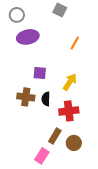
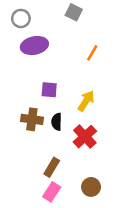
red cross: (69, 111) -> (85, 137), turned -36
brown rectangle: (55, 136) -> (52, 167), moved
brown circle: (74, 143) -> (91, 187), moved

